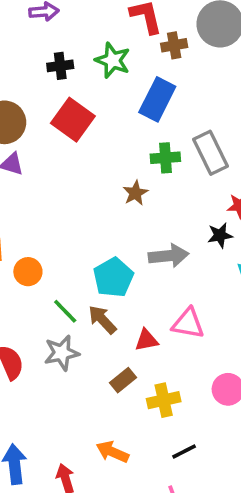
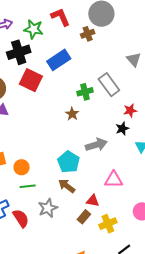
brown cross: (174, 45) -> (88, 34), moved
green star: (113, 60) -> (34, 29), moved
black cross: (60, 66) -> (19, 52), size x1.6
blue rectangle: (157, 99) -> (59, 60), moved, turned 40
green line: (65, 311) -> (28, 186), moved, turned -42
red triangle: (147, 340) -> (93, 201), moved, turned 32

